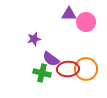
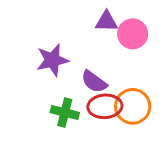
purple star: (34, 39) -> (52, 60), size x1.5
purple semicircle: (51, 59) -> (94, 82), moved

